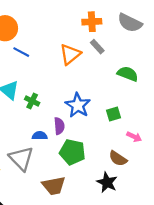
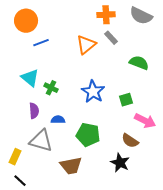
blue line: (21, 52) -> (41, 43), turned -49
purple semicircle: (59, 126) -> (34, 111), moved
pink arrow: (134, 137) -> (145, 121), size x1.5
gray triangle: (21, 159) -> (41, 141), turned -30

